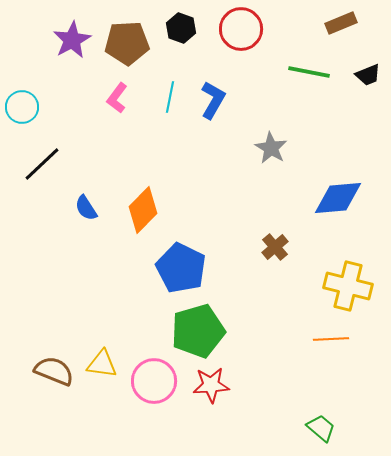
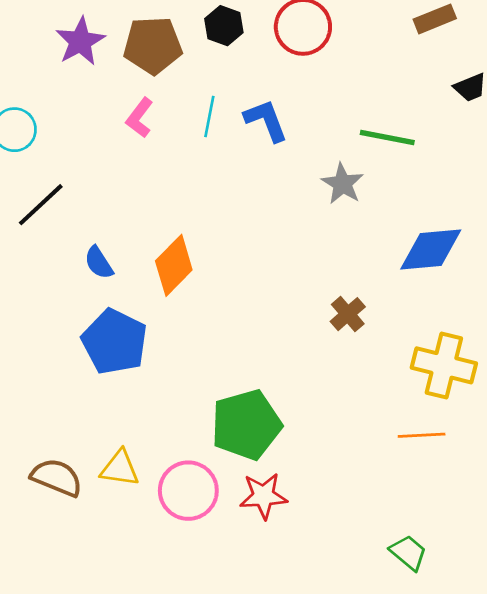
green line: (309, 72) -> (387, 138), moved
blue L-shape: (213, 100) -> (266, 120), turned -51
blue pentagon: (181, 268) -> (115, 342), moved

